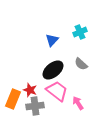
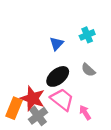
red star: (30, 90) -> (33, 98), size x1.6
gray cross: (35, 106) -> (38, 116), turned -30

